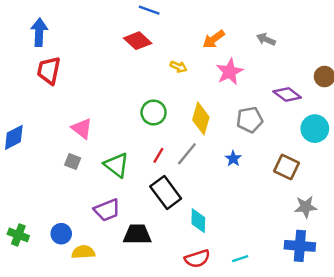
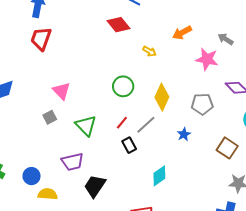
pink star: (230, 72) -> (207, 59), moved, turned 30
gray square: (73, 161) -> (50, 117), turned 32
black rectangle: (166, 192) -> (129, 145), moved, size x0.6
cyan diamond: (198, 221) -> (159, 176), moved, turned 45
black trapezoid: (137, 234) -> (95, 186), turned -65

